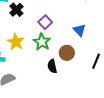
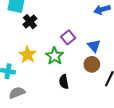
purple square: (45, 22) -> (68, 37), moved
brown circle: (67, 53) -> (92, 64), moved

